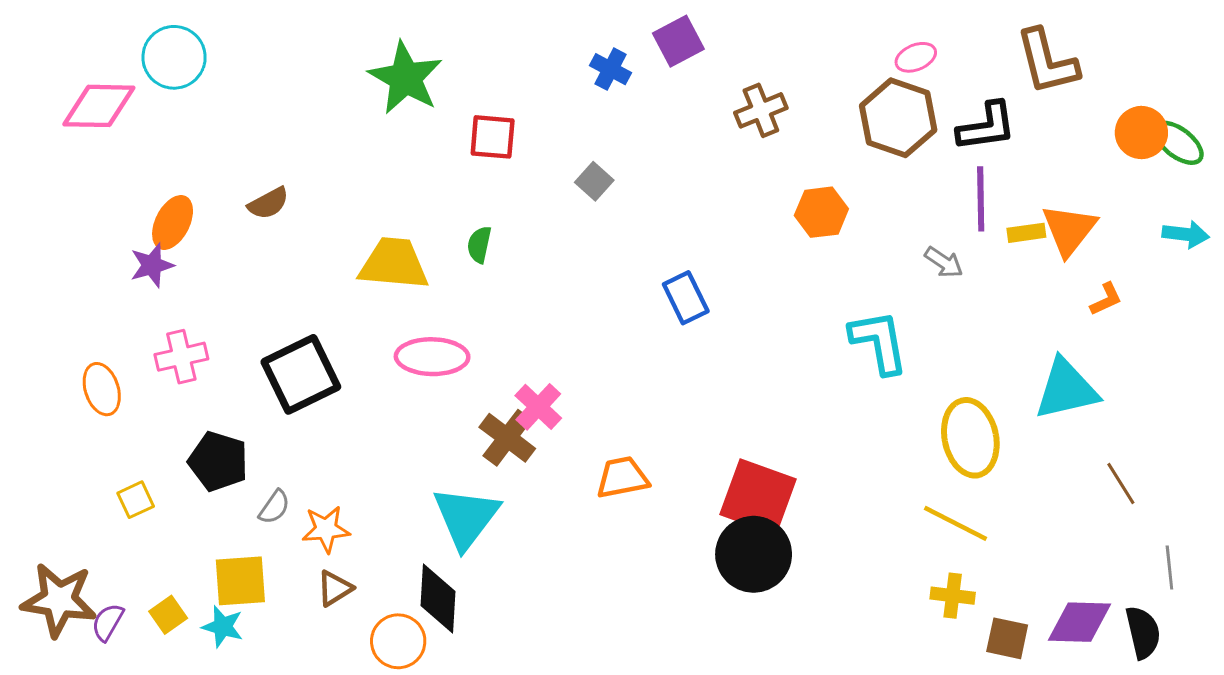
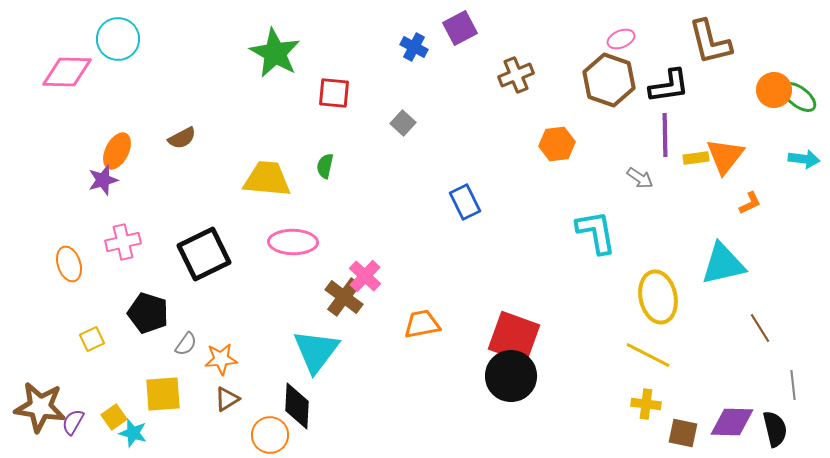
cyan star: (223, 627) -> (133, 433), moved

